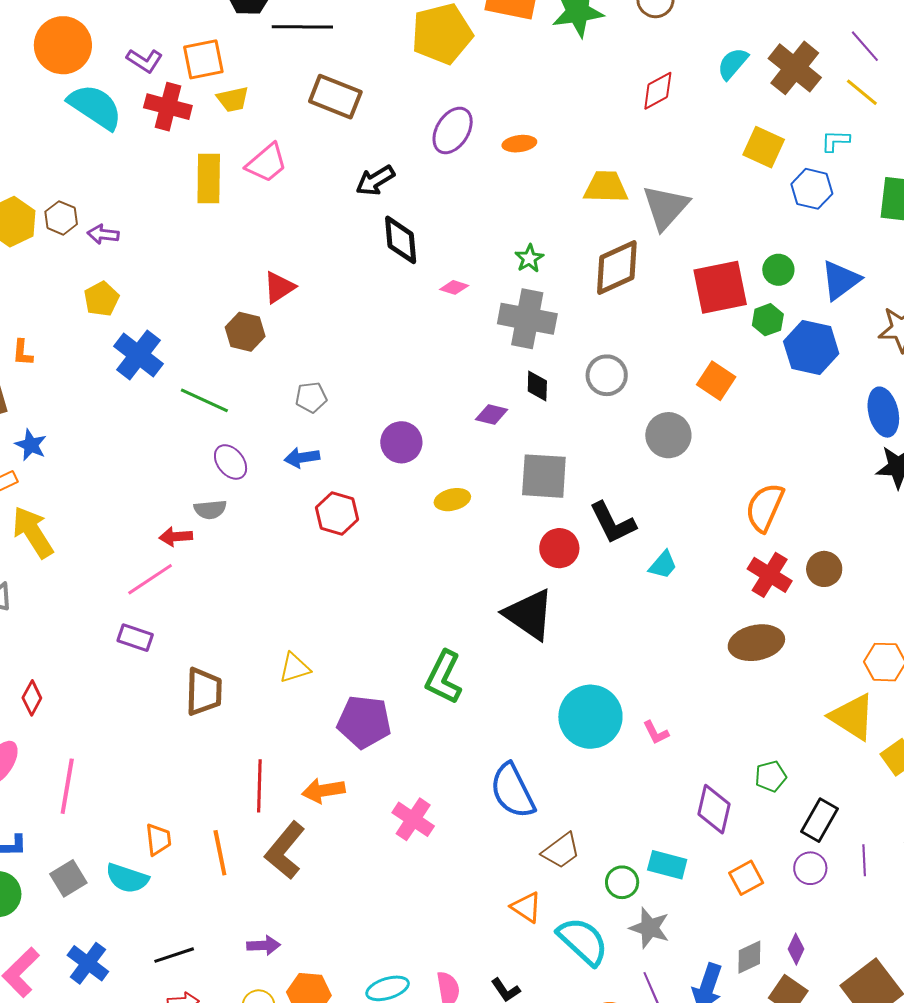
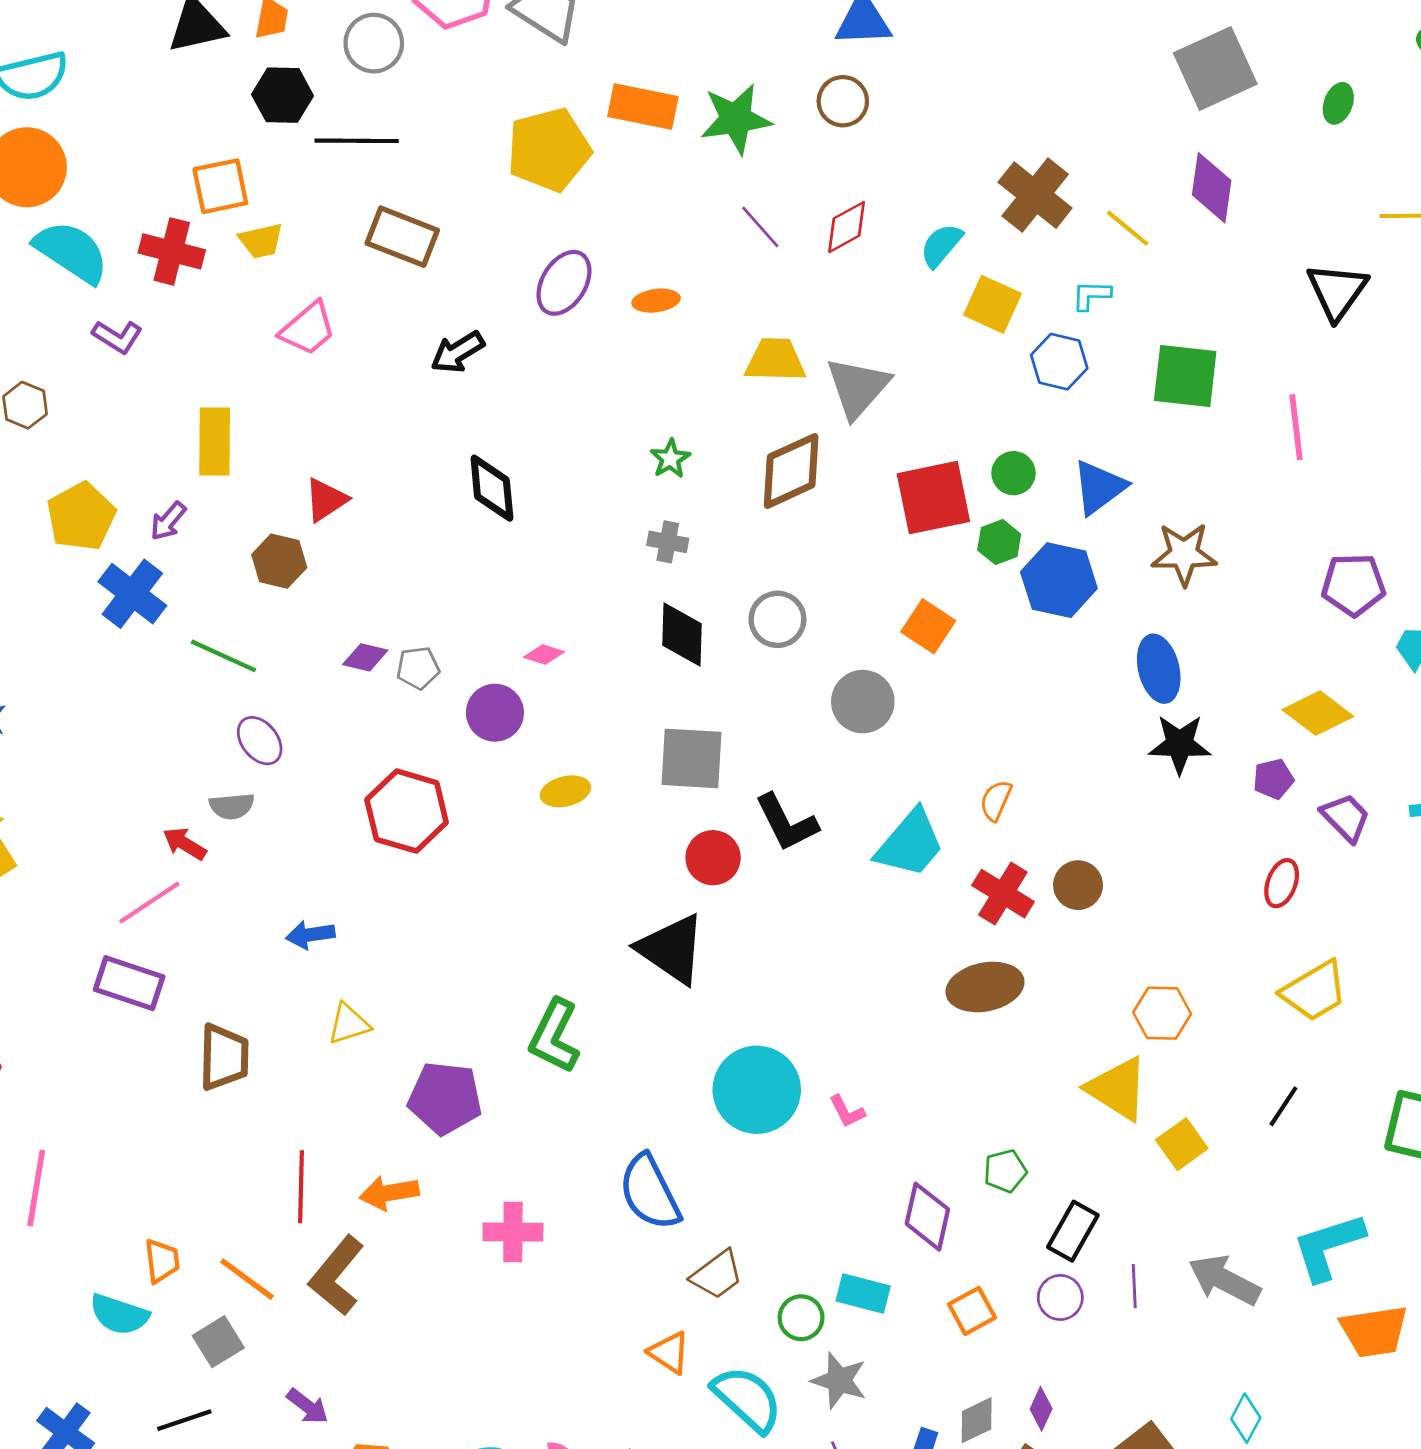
purple line: (865, 46) -> (760, 227), moved
purple L-shape: (145, 61) -> (117, 337), moved
cyan semicircle: (733, 64) -> (941, 245), moved
yellow rectangle: (209, 179) -> (215, 442), moved
purple arrow: (103, 234) -> (168, 521), moved, turned -56
black diamond: (401, 240) -> (492, 488), moved
pink diamond: (454, 287) -> (544, 654), moved
yellow pentagon: (101, 299) -> (81, 517), size x1.4
gray cross: (527, 319) -> (668, 542), size x0.5
black diamond: (537, 386) -> (682, 634), size x1.5
gray pentagon: (311, 397) -> (418, 668), moved
purple diamond: (492, 414) -> (365, 657), moved
blue arrow: (302, 458) -> (310, 935), moved
orange semicircle: (765, 507) -> (996, 801), size x0.6
red hexagon: (337, 513) -> (407, 811), size x1.4
red arrow: (176, 537) -> (185, 844), turned 36
cyan trapezoid: (663, 565) -> (910, 844), moved, size x1.8
purple rectangle: (135, 638) -> (129, 983), size x1.4
pink cross: (413, 819) -> (513, 1232), turned -33
orange line: (220, 853) -> (247, 1279), turned -42
gray square: (68, 878) -> (218, 1342), moved
purple arrow: (264, 945) -> (308, 1406), turned 40

